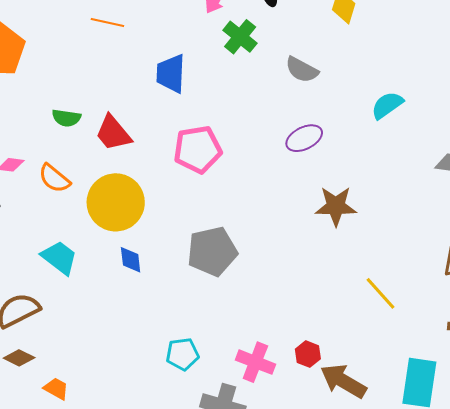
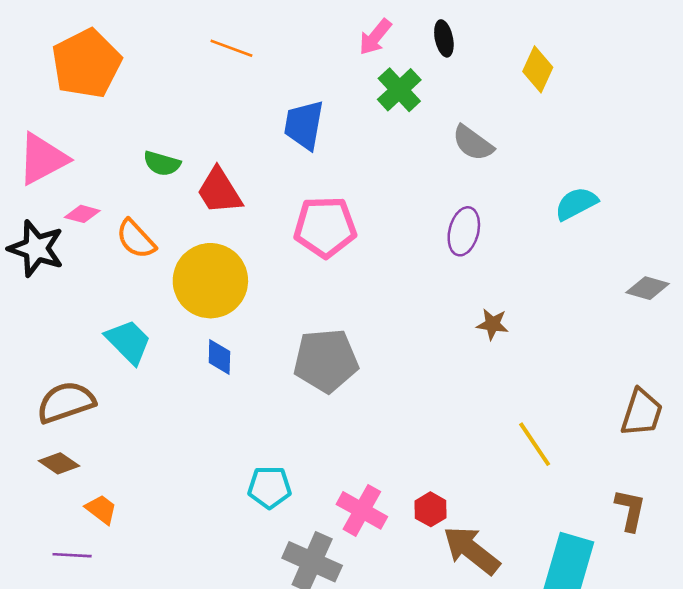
purple ellipse: (304, 138) -> (464, 231), turned -57
brown star: (336, 206) -> (492, 324), size x0.6

